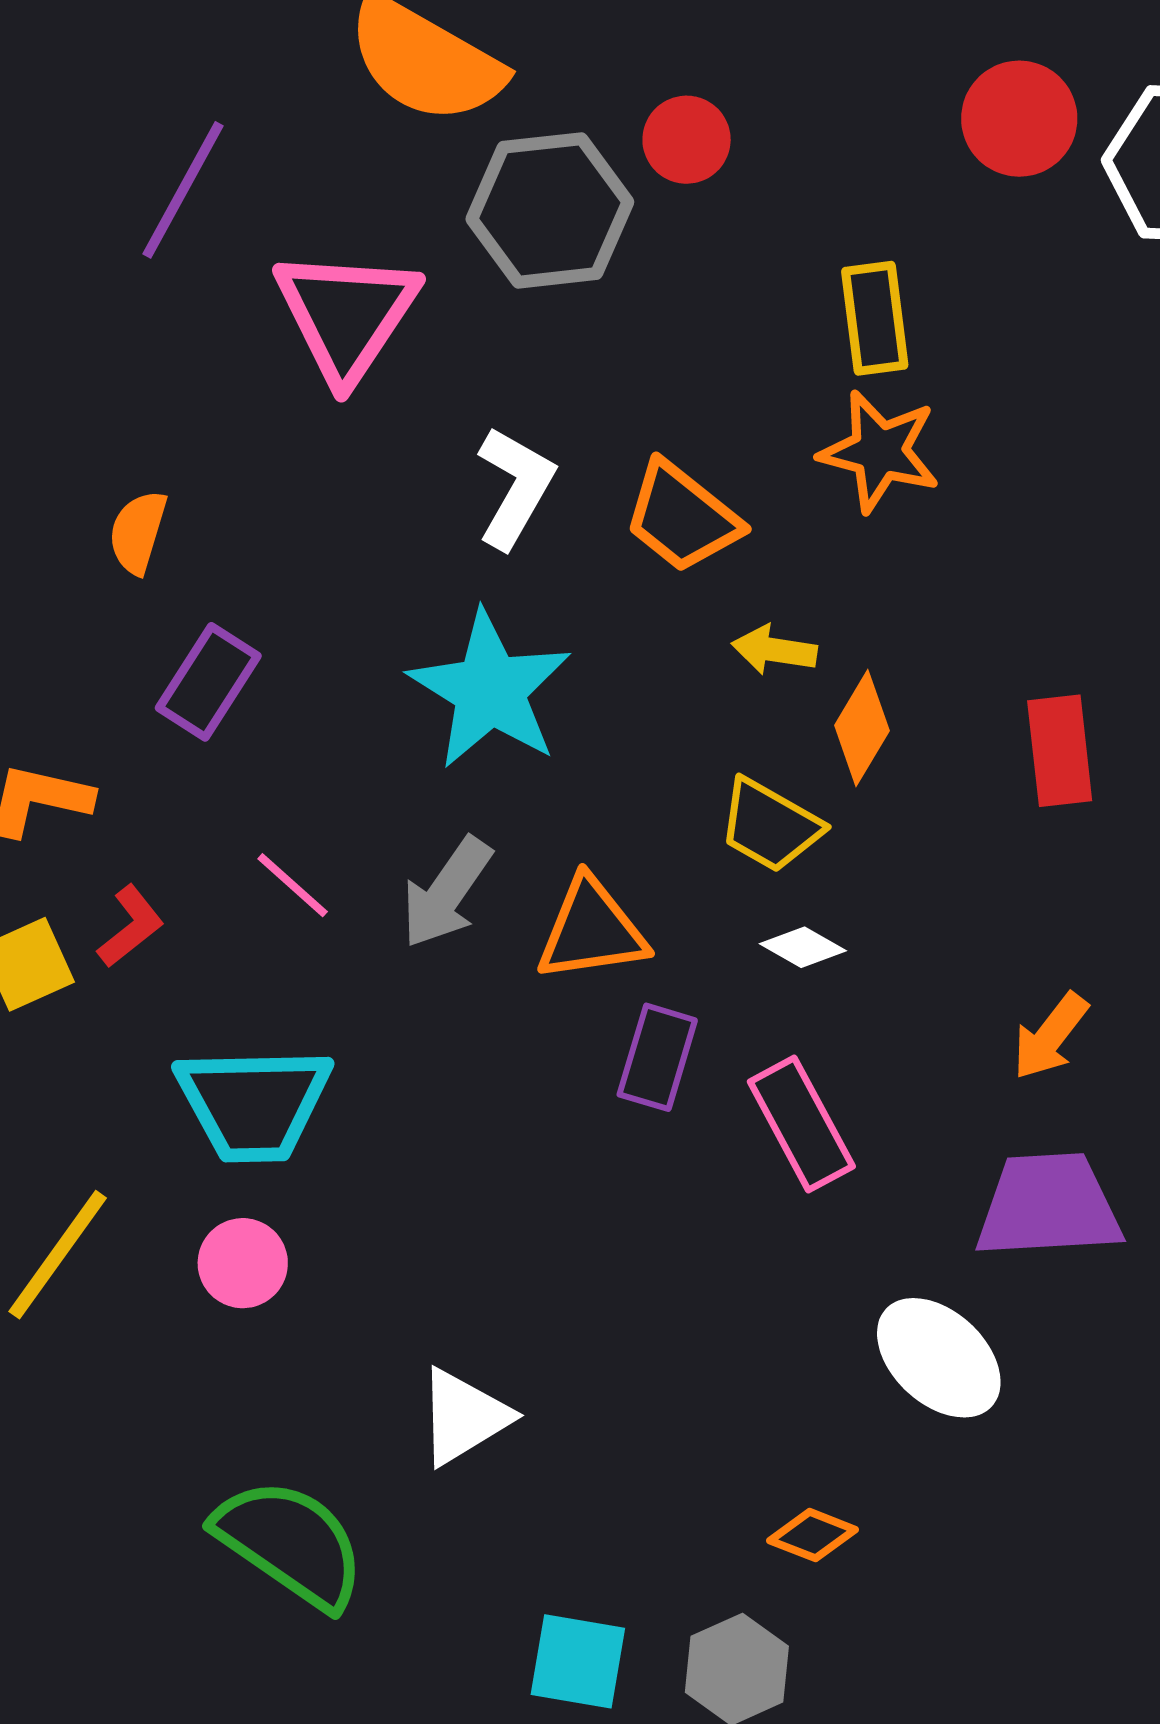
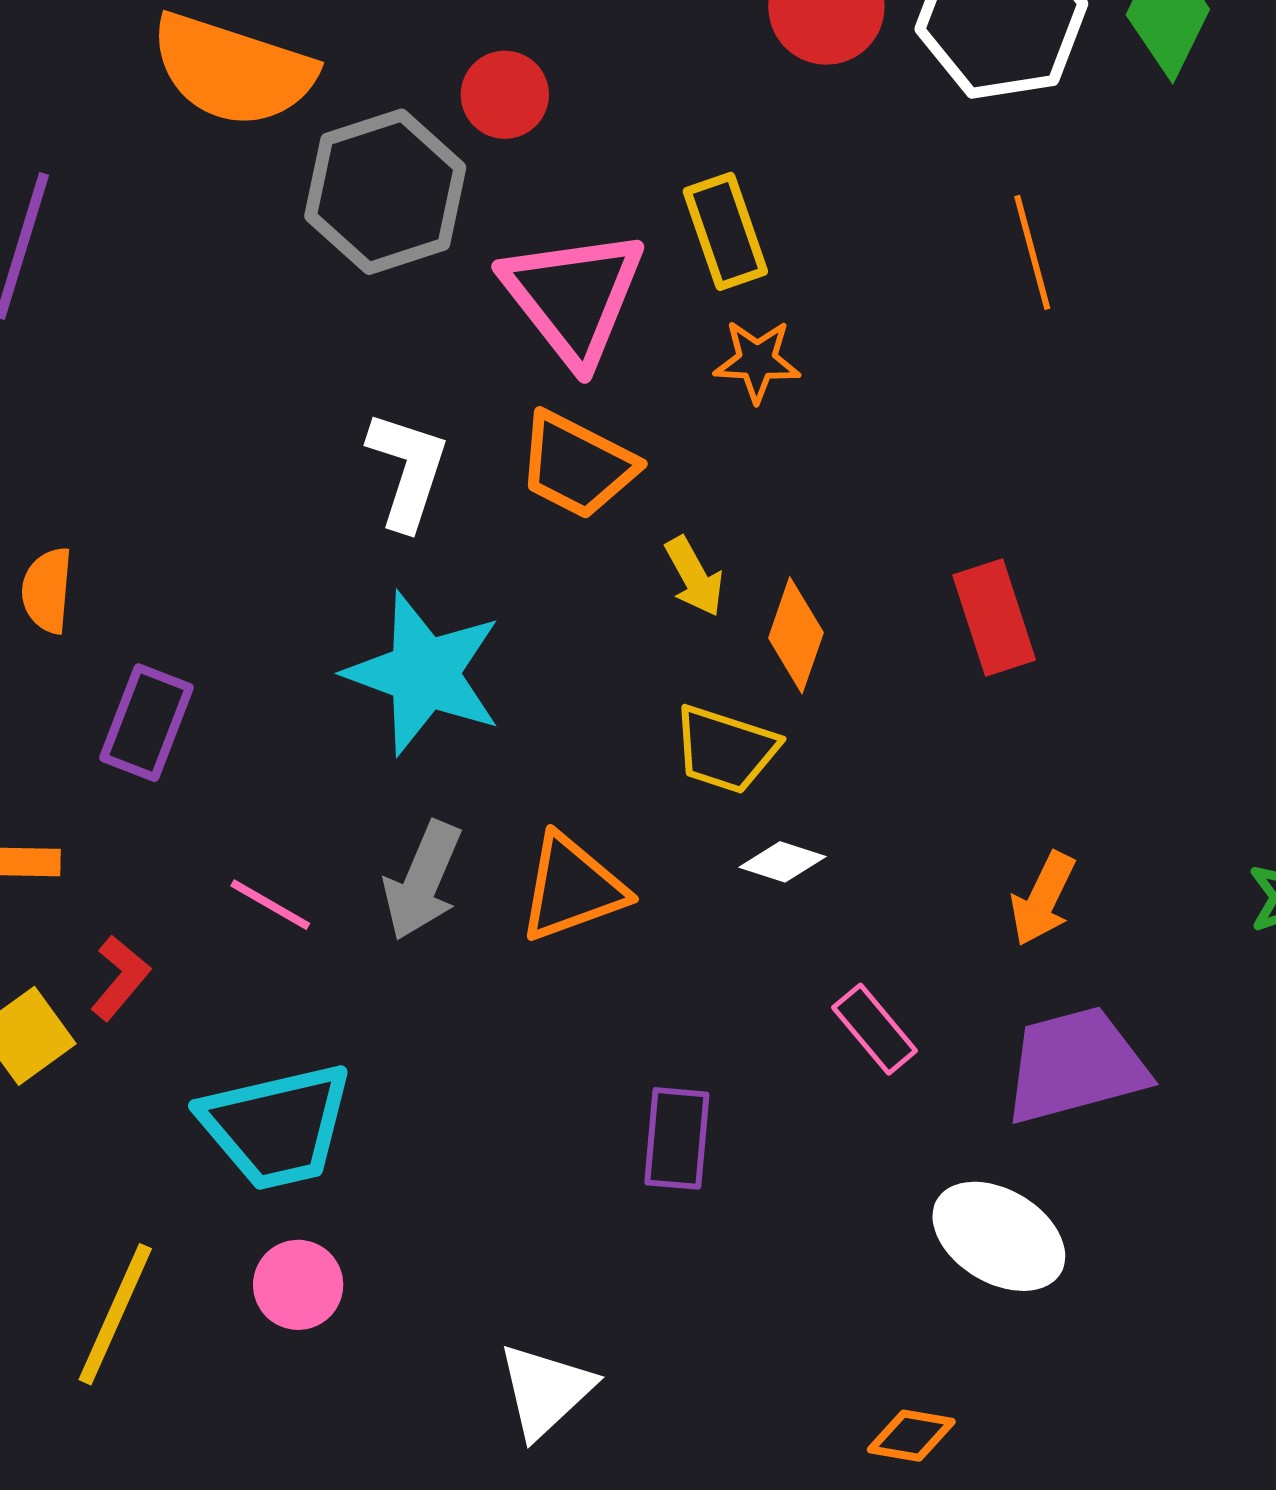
pink triangle: (346, 315) -> (573, 297), moved
orange star: (880, 451) -> (757, 361), size x0.7
yellow arrow: (774, 650) -> (694, 577), turned -116
purple rectangle: (657, 1057) -> (677, 1138), moved
pink rectangle: (801, 1124) -> (875, 1029), moved, size x0.7

